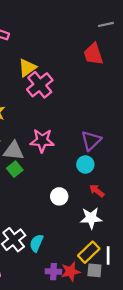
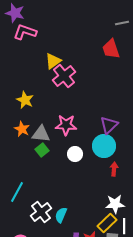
cyan circle: (85, 165) -> (104, 146), size x1.5
red arrow: (97, 191) -> (114, 169), turned 56
white circle: (59, 196) -> (75, 154), moved
white star: (91, 218) -> (115, 204), moved

